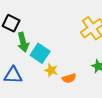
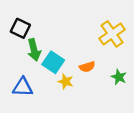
orange semicircle: (69, 78) -> (87, 67), moved

